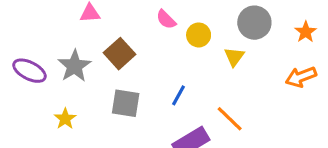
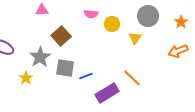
pink semicircle: (166, 19) -> (91, 14), turned -40
gray star: (74, 66) -> (40, 57), moved
blue line: (178, 95) -> (86, 76), moved, turned 40

